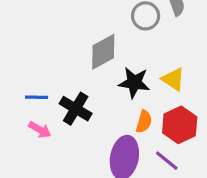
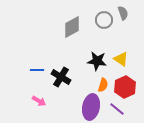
gray diamond: (103, 52) -> (72, 27), moved
pink arrow: (40, 130) -> (39, 101), moved

